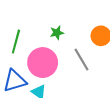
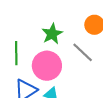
green star: (57, 33) -> (52, 34), size x1.5

